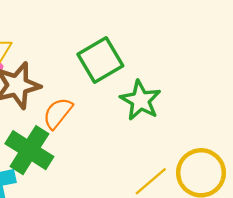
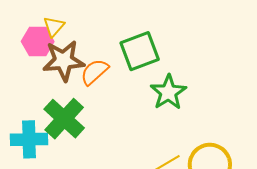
orange semicircle: (58, 113) -> (94, 72), moved

